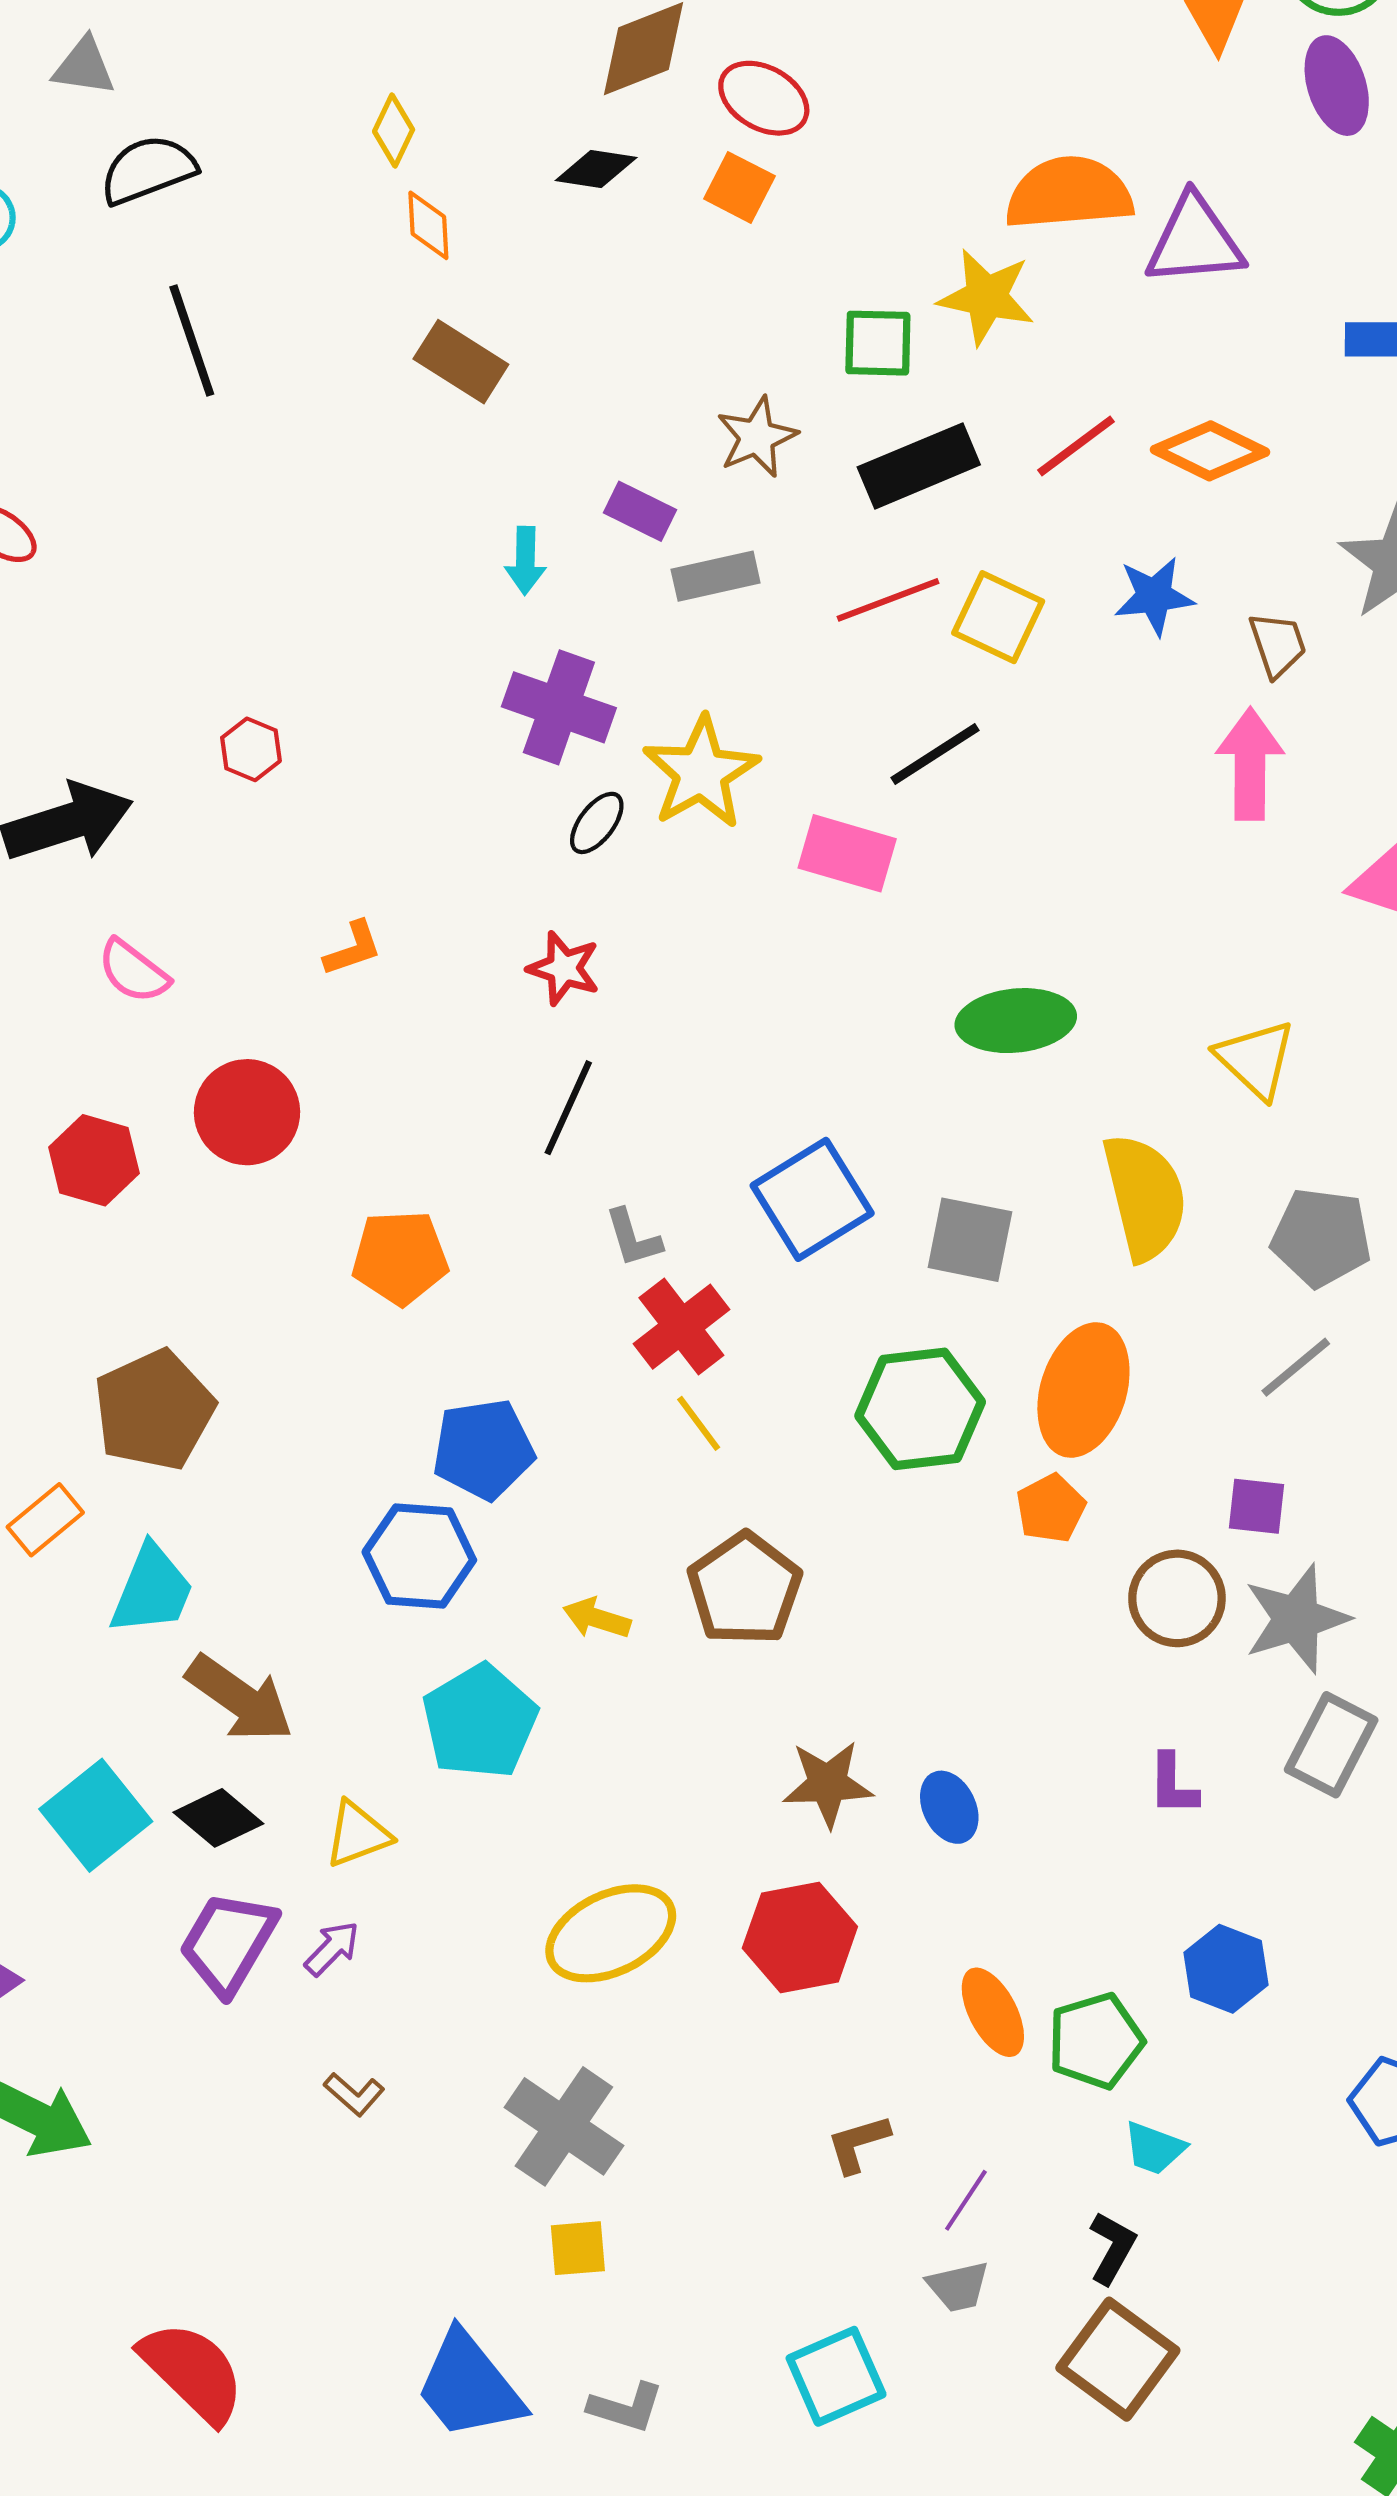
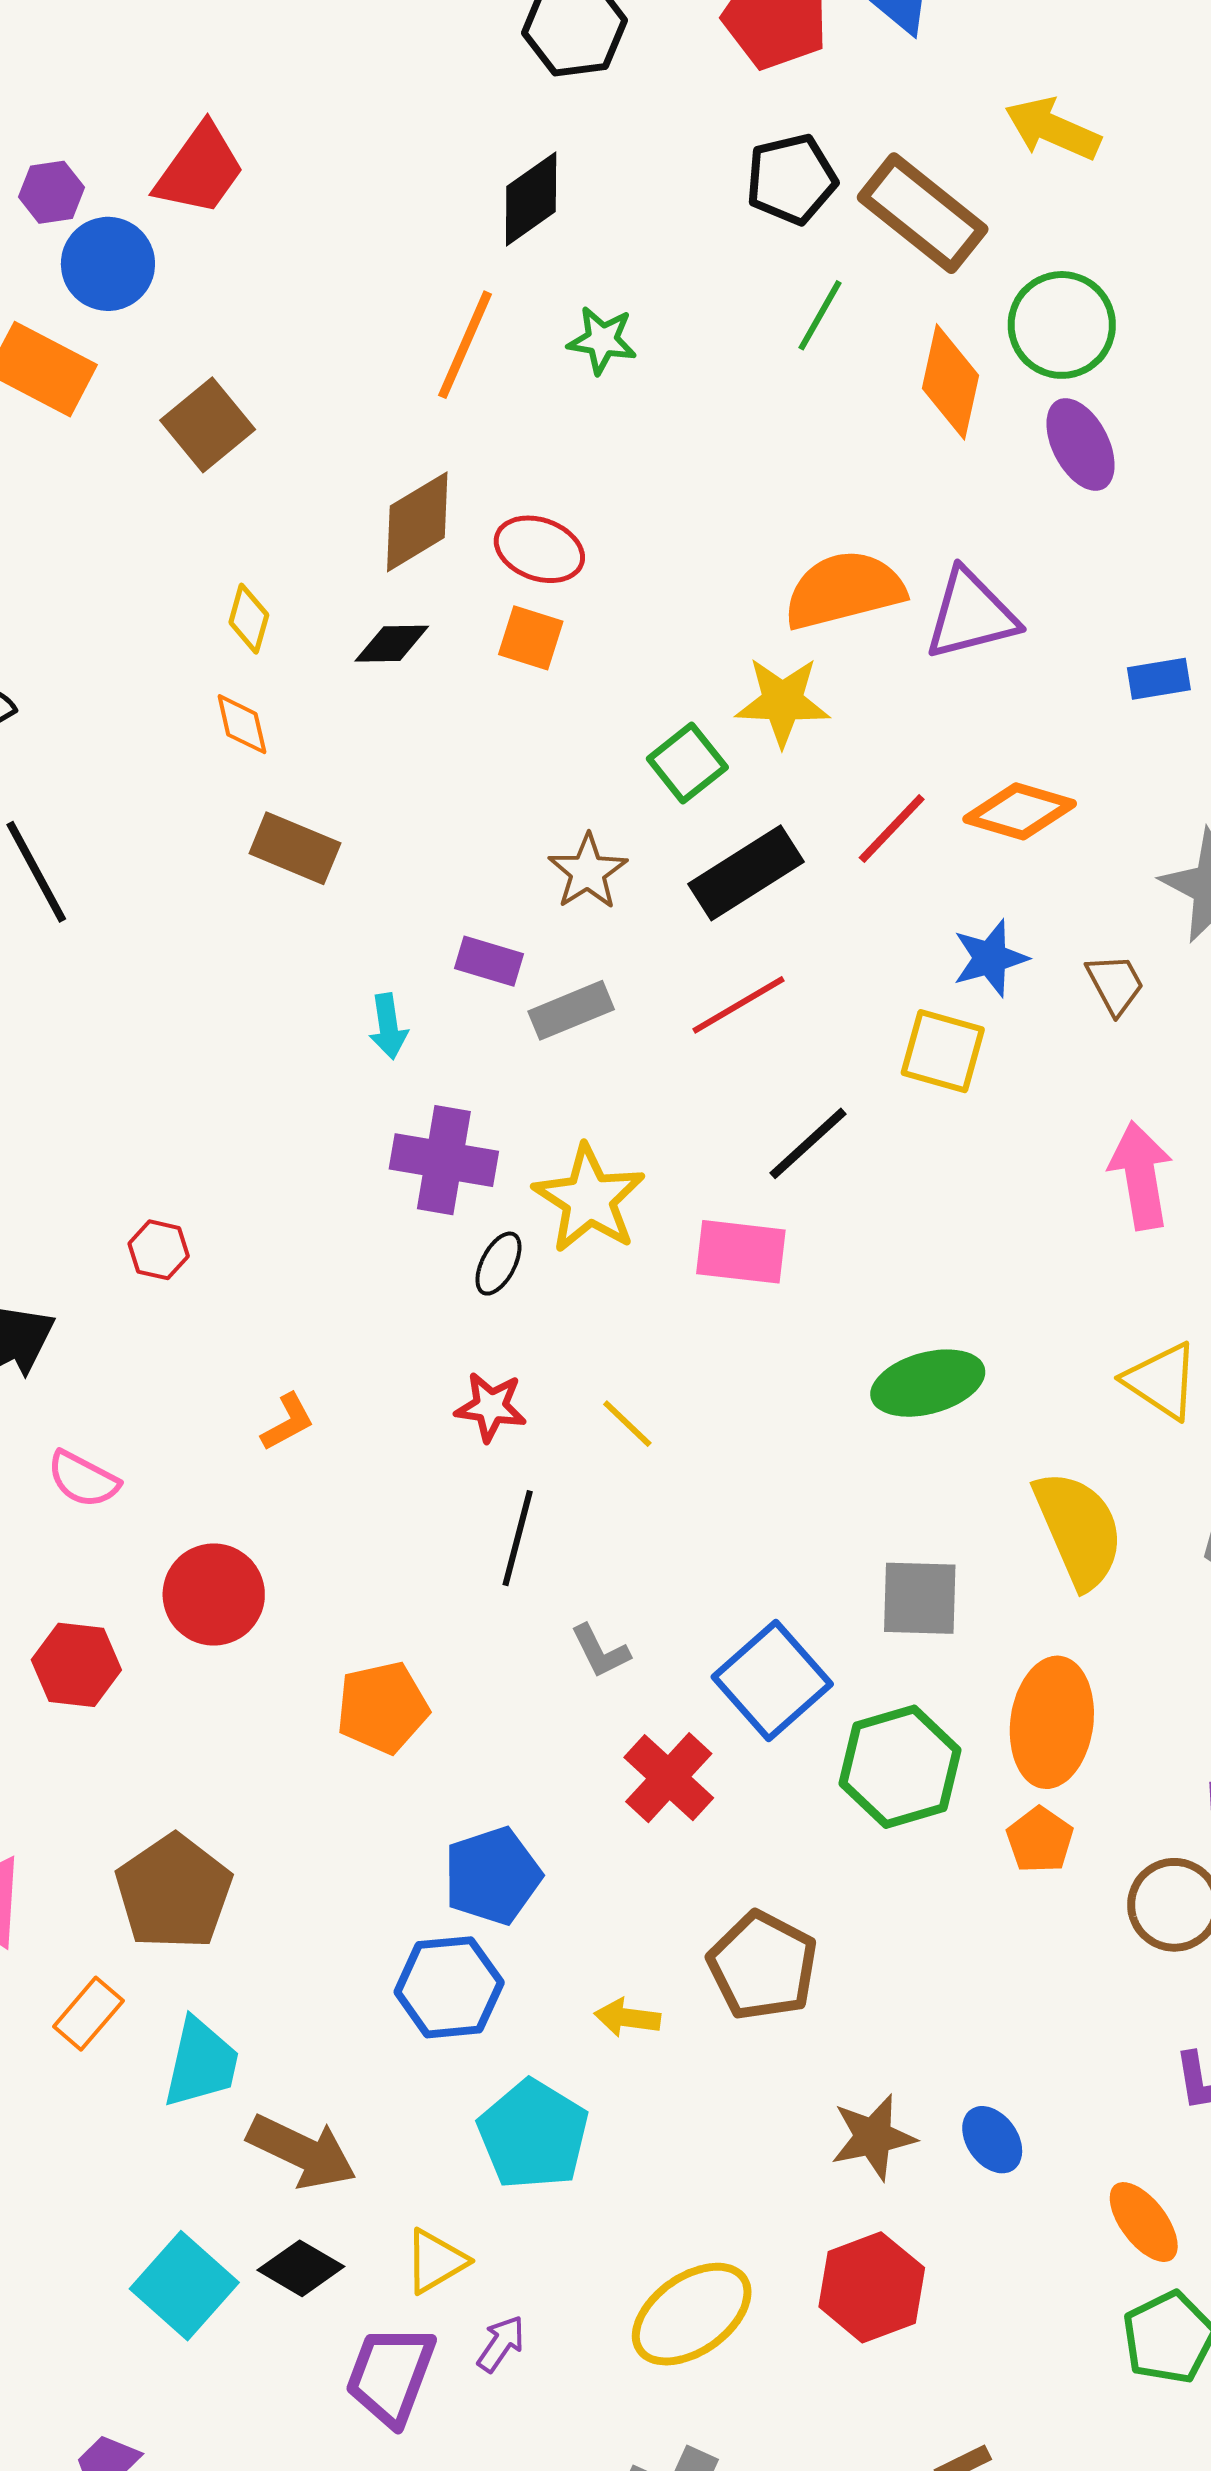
yellow diamond: (394, 131) -> (249, 619), moved
green square: (878, 343) -> (687, 763), turned -30
yellow square: (998, 617) -> (943, 1051), moved
pink arrow: (1250, 764) -> (1141, 1175), moved
blue square: (812, 1199) -> (772, 1680), moved
red cross: (681, 1327) -> (669, 1778), moved
yellow line: (699, 1423) -> (627, 1424), moved
purple trapezoid: (228, 1943) -> (391, 2375), moved
purple arrow: (332, 1948) -> (501, 2344), moved
orange ellipse: (993, 2012) -> (1144, 2222), moved

